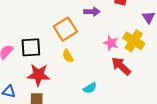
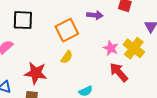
black square: (31, 47) -> (23, 20), moved
yellow semicircle: (68, 56) -> (67, 57), turned -120

